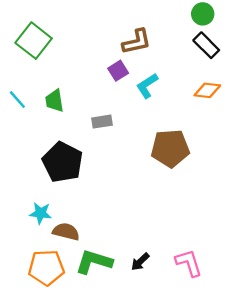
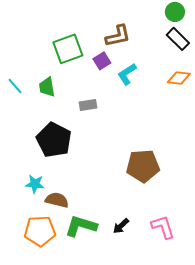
green square: (34, 41) -> (68, 49), moved, turned 32
brown pentagon: (170, 148) -> (143, 166), moved

